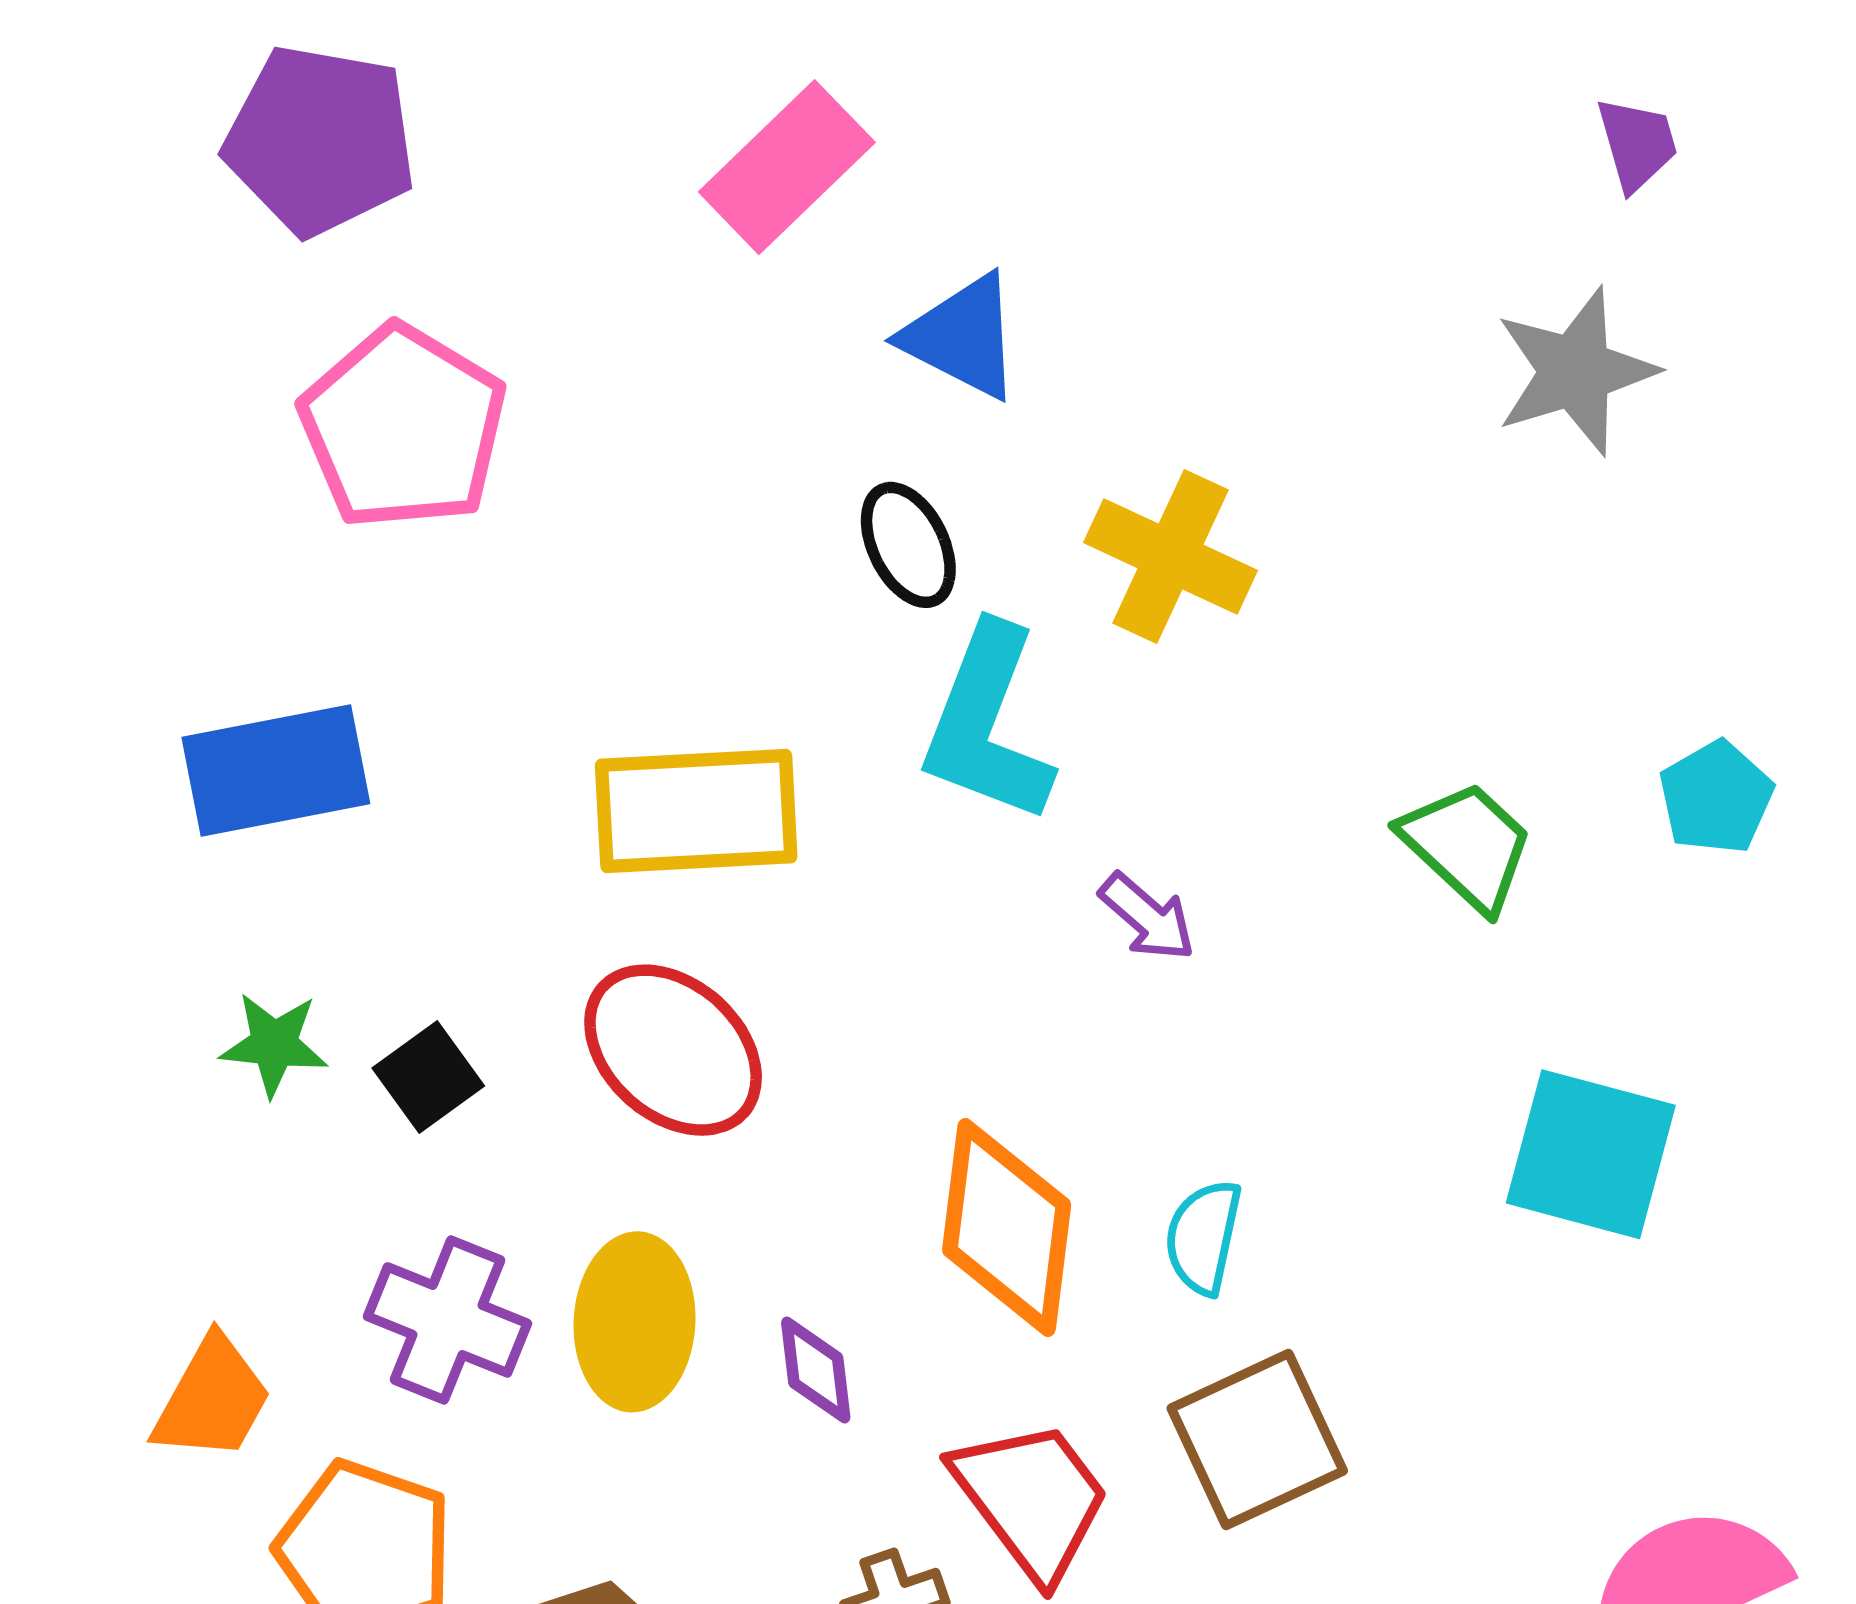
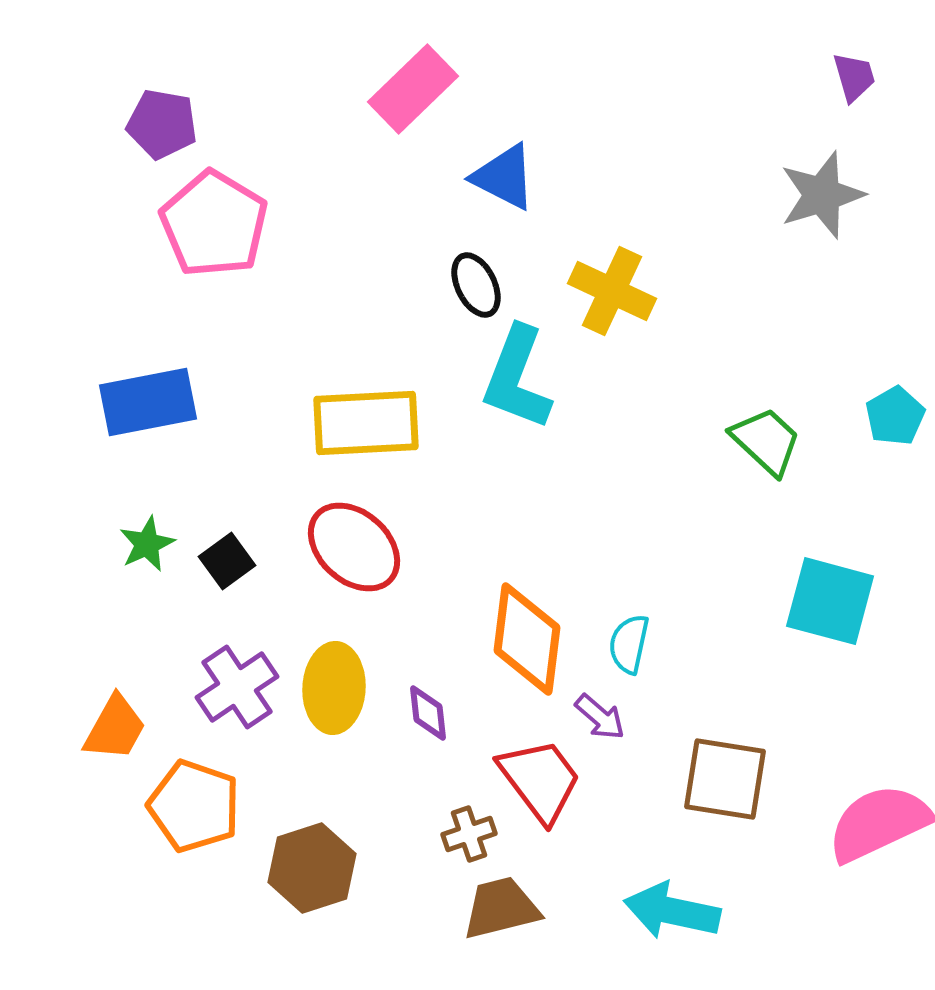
purple pentagon: (320, 140) -> (162, 124), moved, size x0.7
purple arrow: (1147, 917) -> (600, 717), moved
green star: (274, 1044) -> (147, 544), turned -30
purple cross: (448, 1320) -> (237, 687), turned 34
brown square: (1257, 1439) -> (725, 779), moved, turned 34

